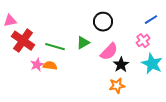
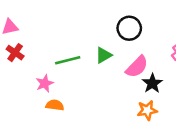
red cross: (23, 41) -> (15, 53), moved, size x0.6
green line: (55, 47) -> (68, 60), turned -30
orange semicircle: (50, 66) -> (55, 105), moved

